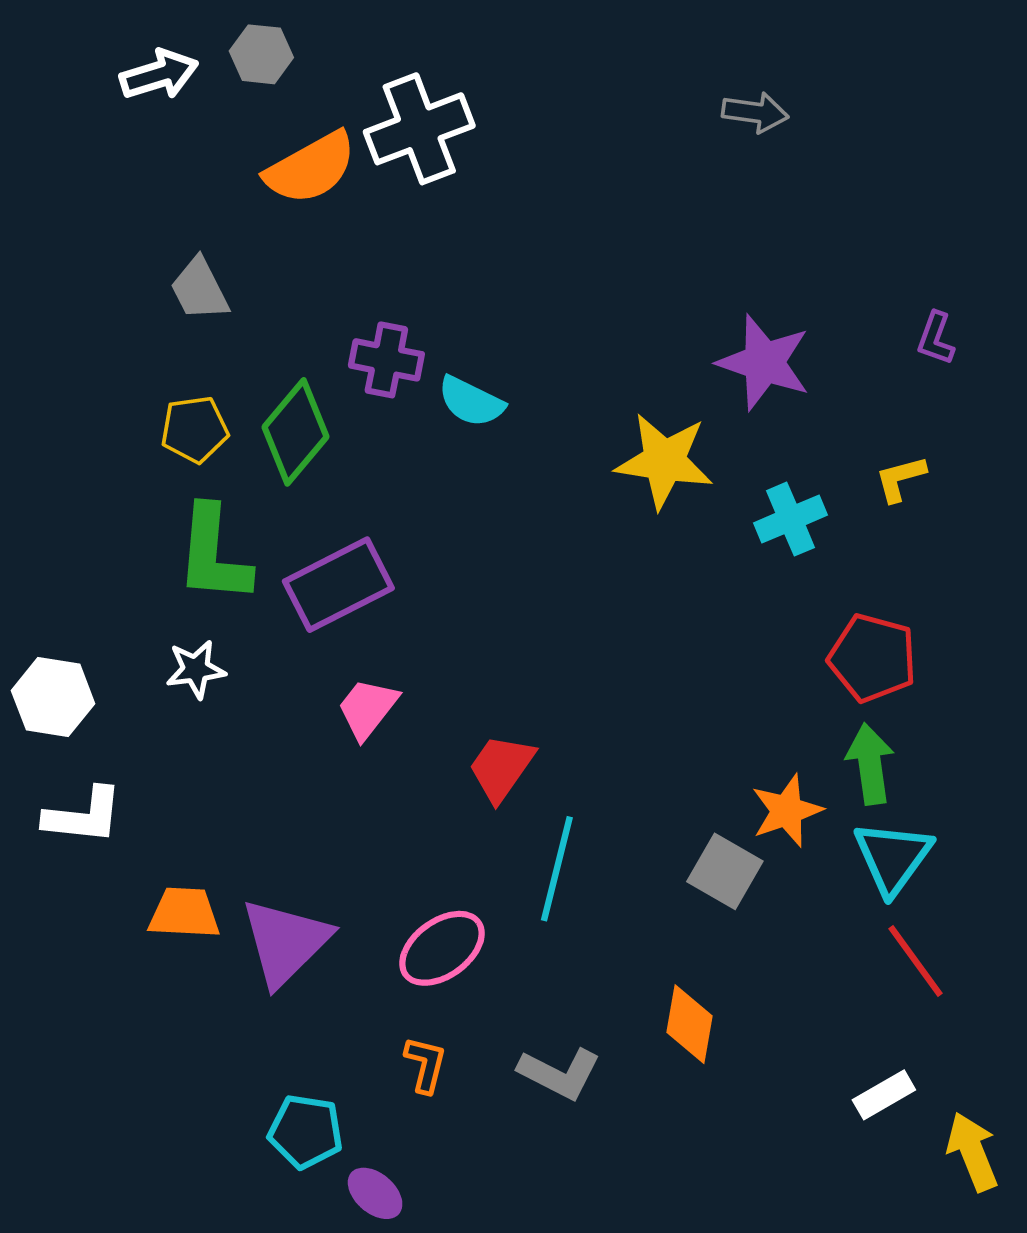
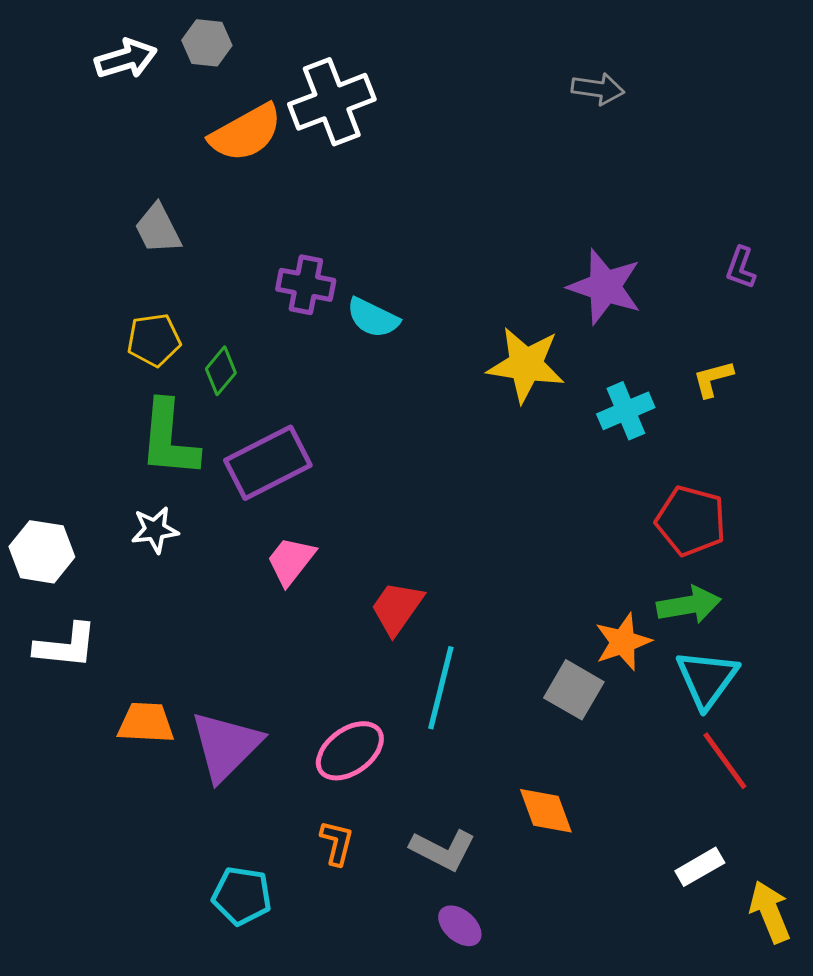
green diamond: (295, 432) -> (221, 371), moved, size x0.6
green arrow: (870, 764) -> (689, 605), turned 88
orange diamond: (689, 1024) -> (546, 811), turned -30
purple ellipse: (375, 1193) -> (460, 926), moved

